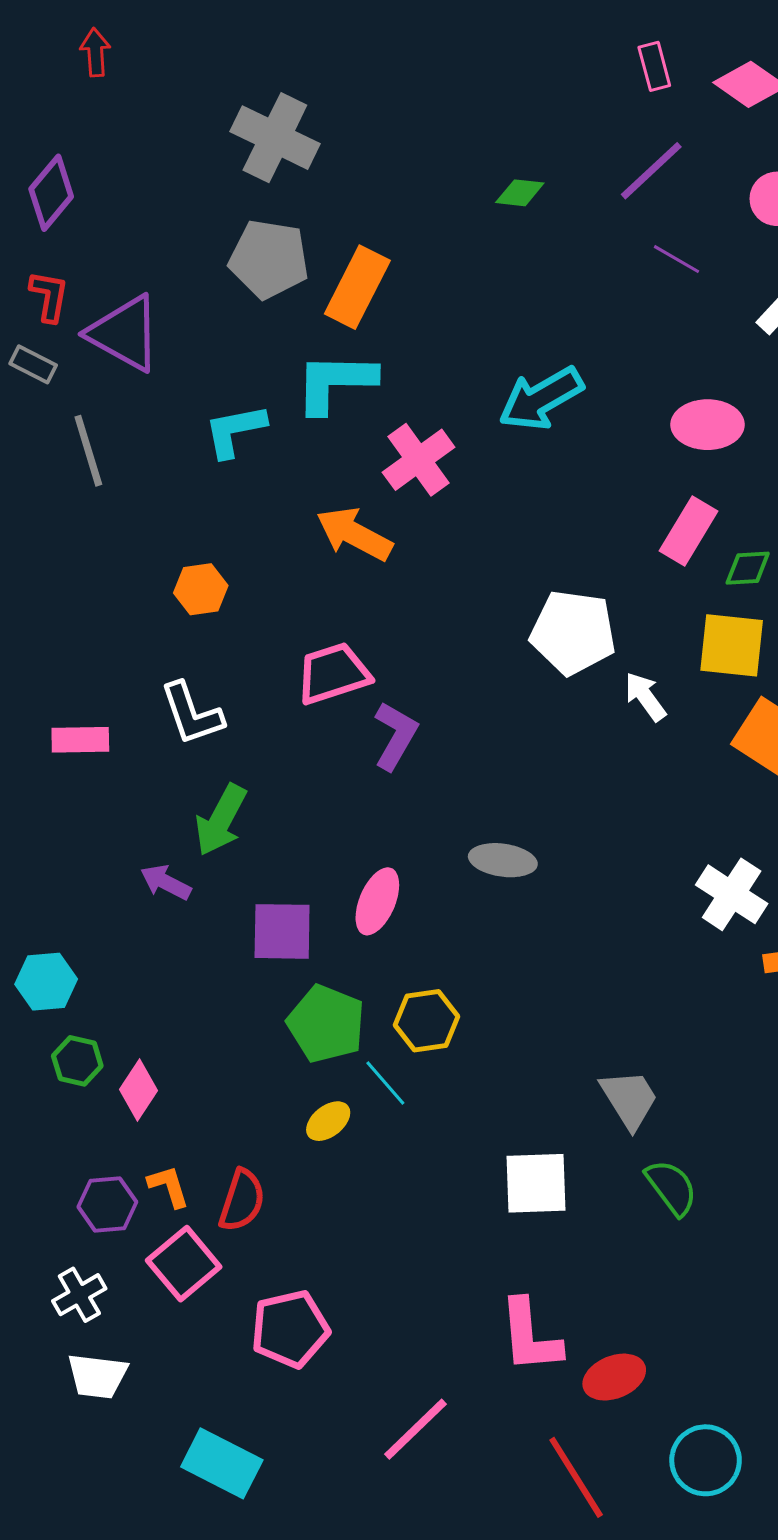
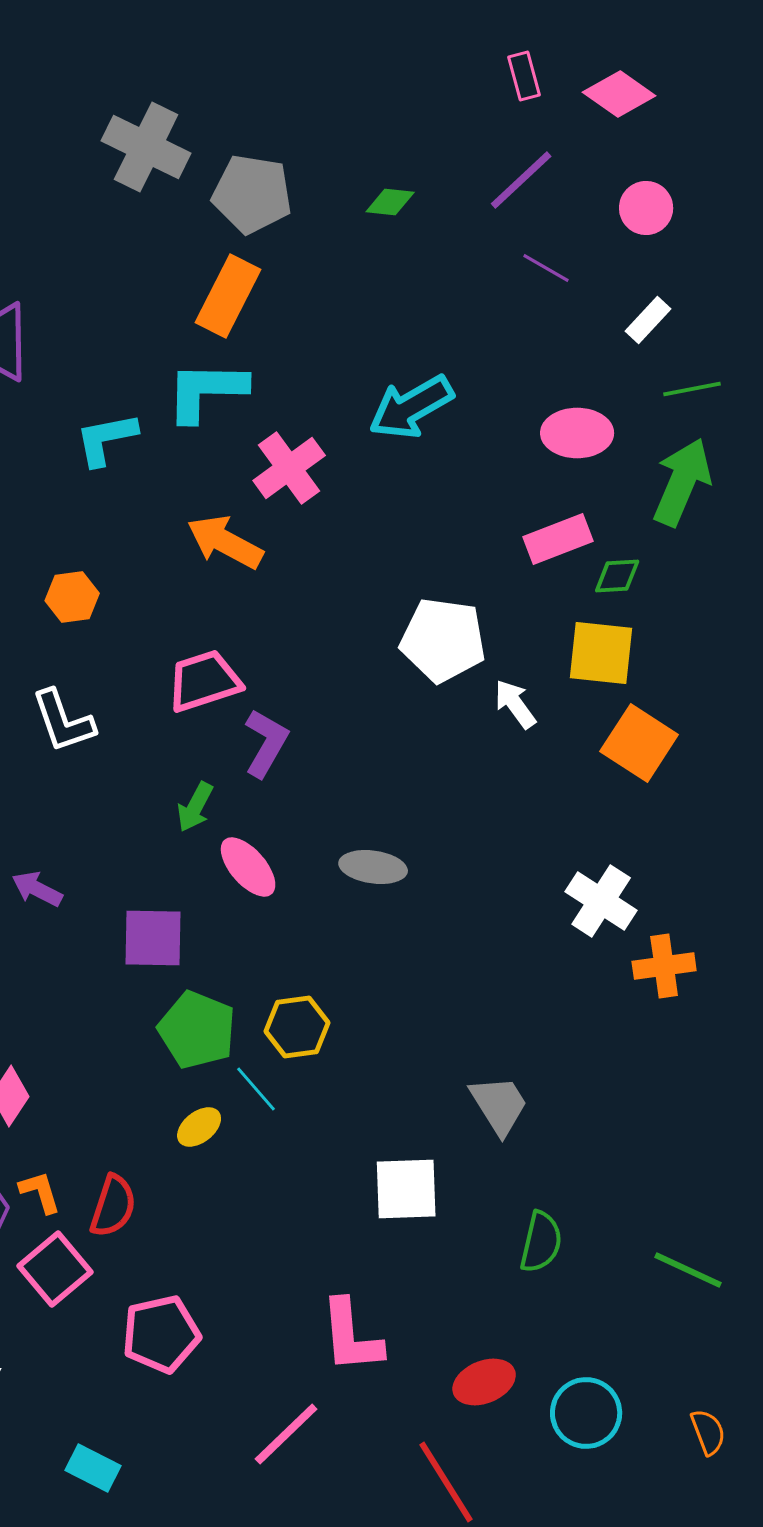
gray pentagon: (269, 259) -> (252, 194), moved
pink rectangle: (688, 531) -> (558, 539), turned 38
green arrow: (221, 820) -> (195, 807), moved, size x0.7
pink ellipse: (377, 901) -> (248, 867), moved, turned -64
green semicircle: (671, 1187) -> (541, 1242), moved, turned 50
pink L-shape: (530, 1336) -> (351, 1336), moved
cyan circle: (706, 1460) -> (586, 1413), moved
cyan rectangle: (222, 1463) -> (93, 1468), size x0.7

